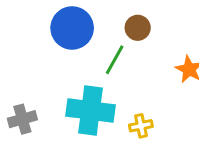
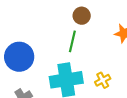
blue circle: (72, 28) -> (19, 57), moved

